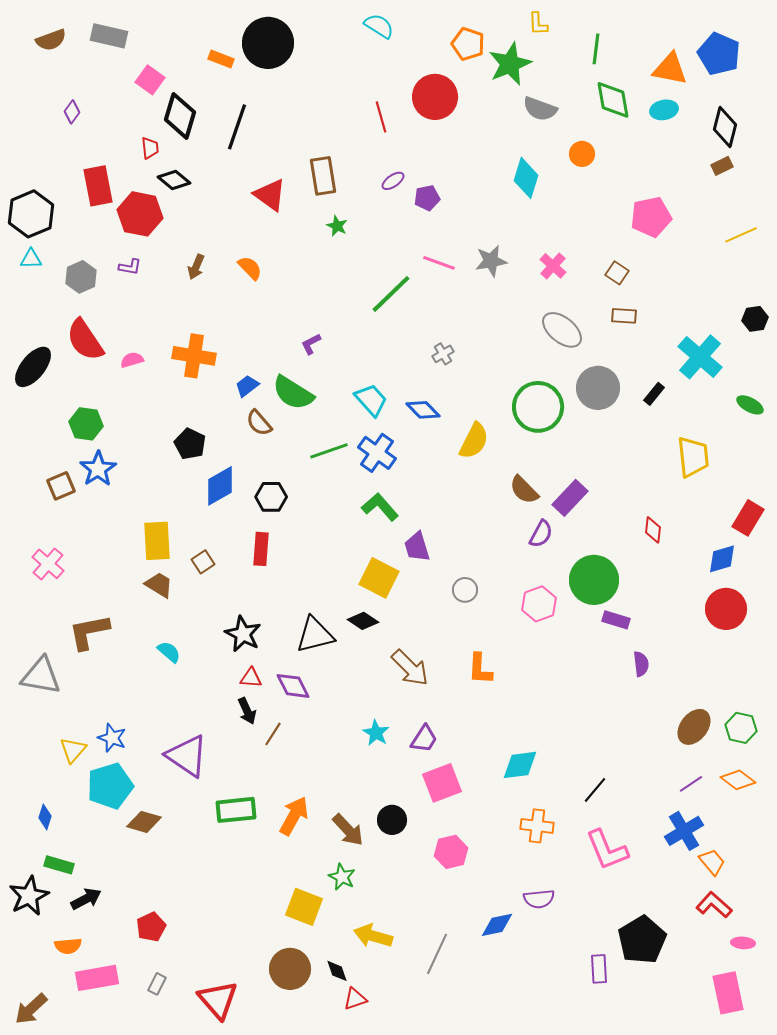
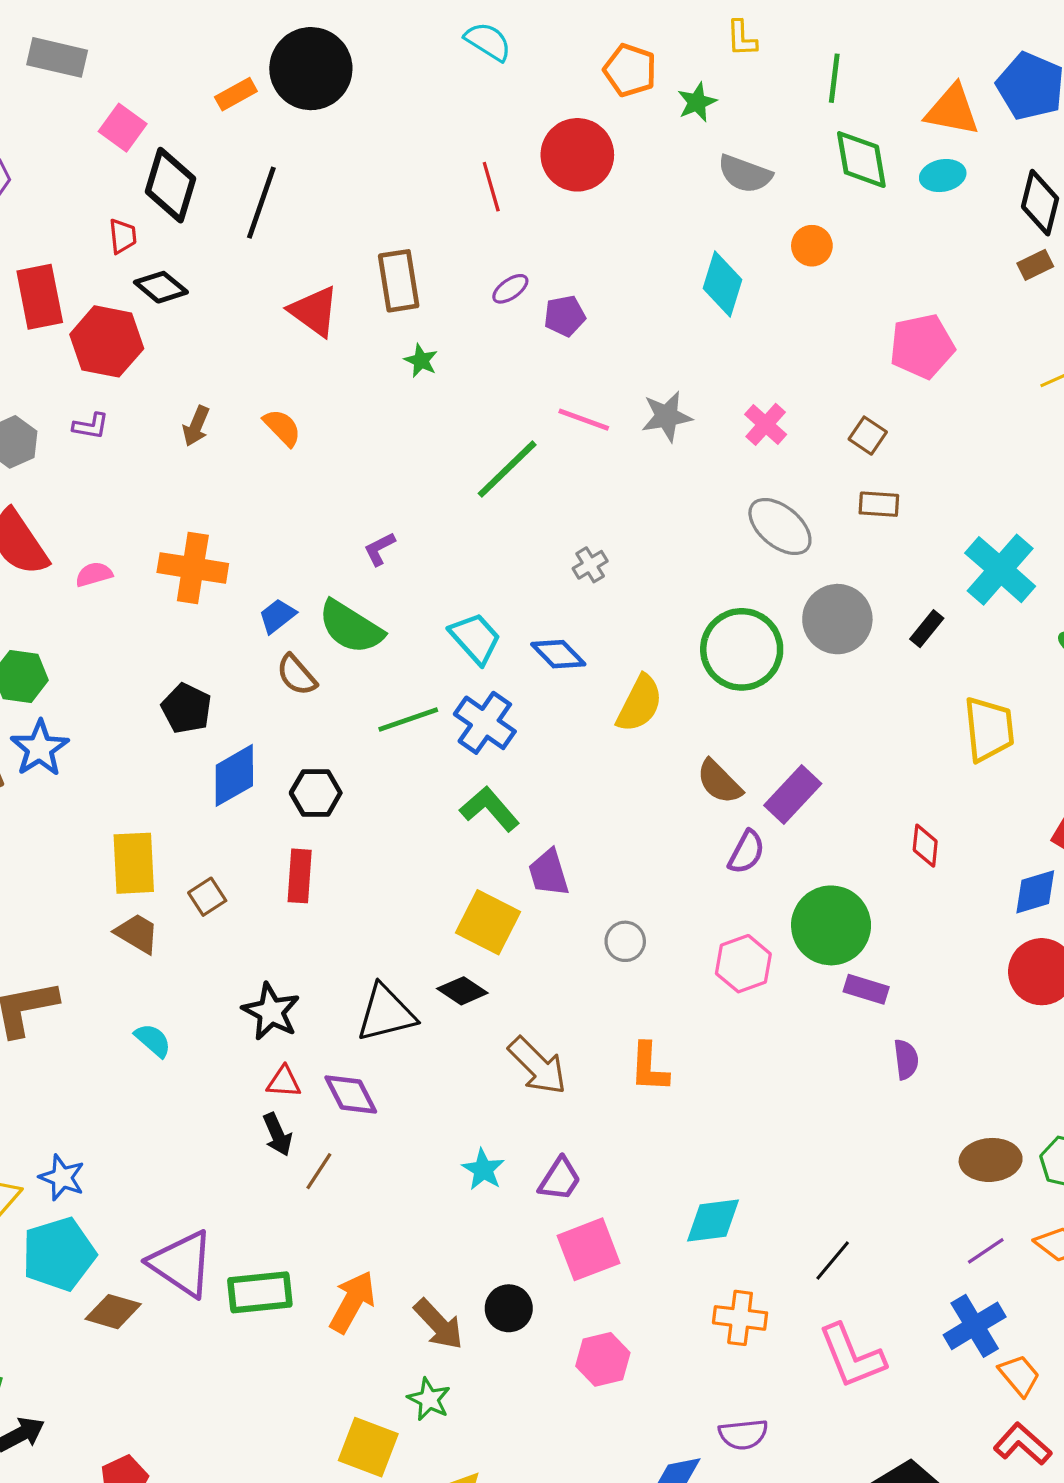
orange rectangle: (221, 59) -> (236, 94), turned -50
green star: (510, 64) -> (697, 102), size x0.6
brown ellipse: (694, 727) -> (991, 1160), turned 48
purple triangle: (187, 756) -> (182, 1264), moved

